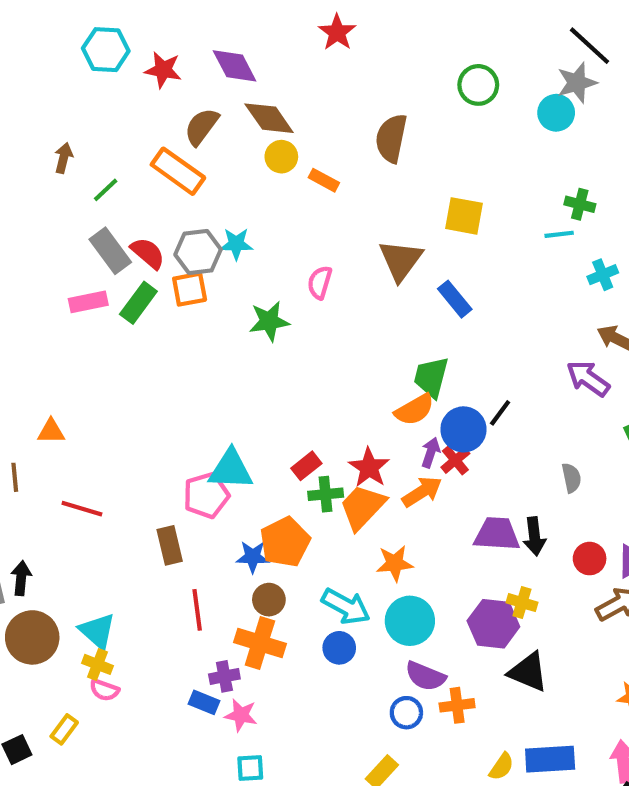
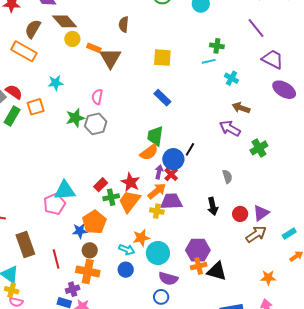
brown semicircle: (391, 138) -> (124, 24), size x0.7
gray hexagon: (198, 252) -> (96, 124), moved
brown triangle: (401, 260) -> (110, 58), moved
cyan cross: (603, 275) -> (231, 78), turned -32
purple trapezoid: (497, 534) -> (171, 201), moved
brown rectangle: (170, 545) -> (25, 244), moved, size x1.4
orange star: (395, 563) -> (141, 238), moved
yellow cross: (522, 603) -> (157, 211), moved
cyan arrow: (346, 606) -> (127, 250), size x0.7
orange cross: (457, 705) -> (199, 266), moved

